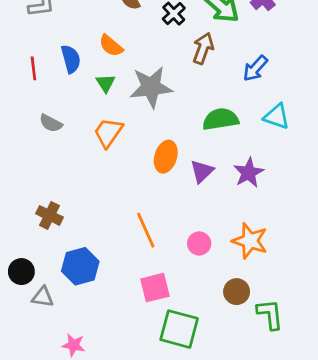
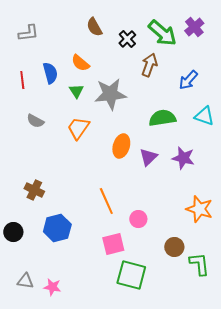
purple star: (249, 173) -> (183, 158), turned -30
orange star: (250, 241) -> (199, 209), moved
pink circle: (199, 243) -> (138, 219), moved
gray triangle: (43, 297) -> (25, 281), moved

